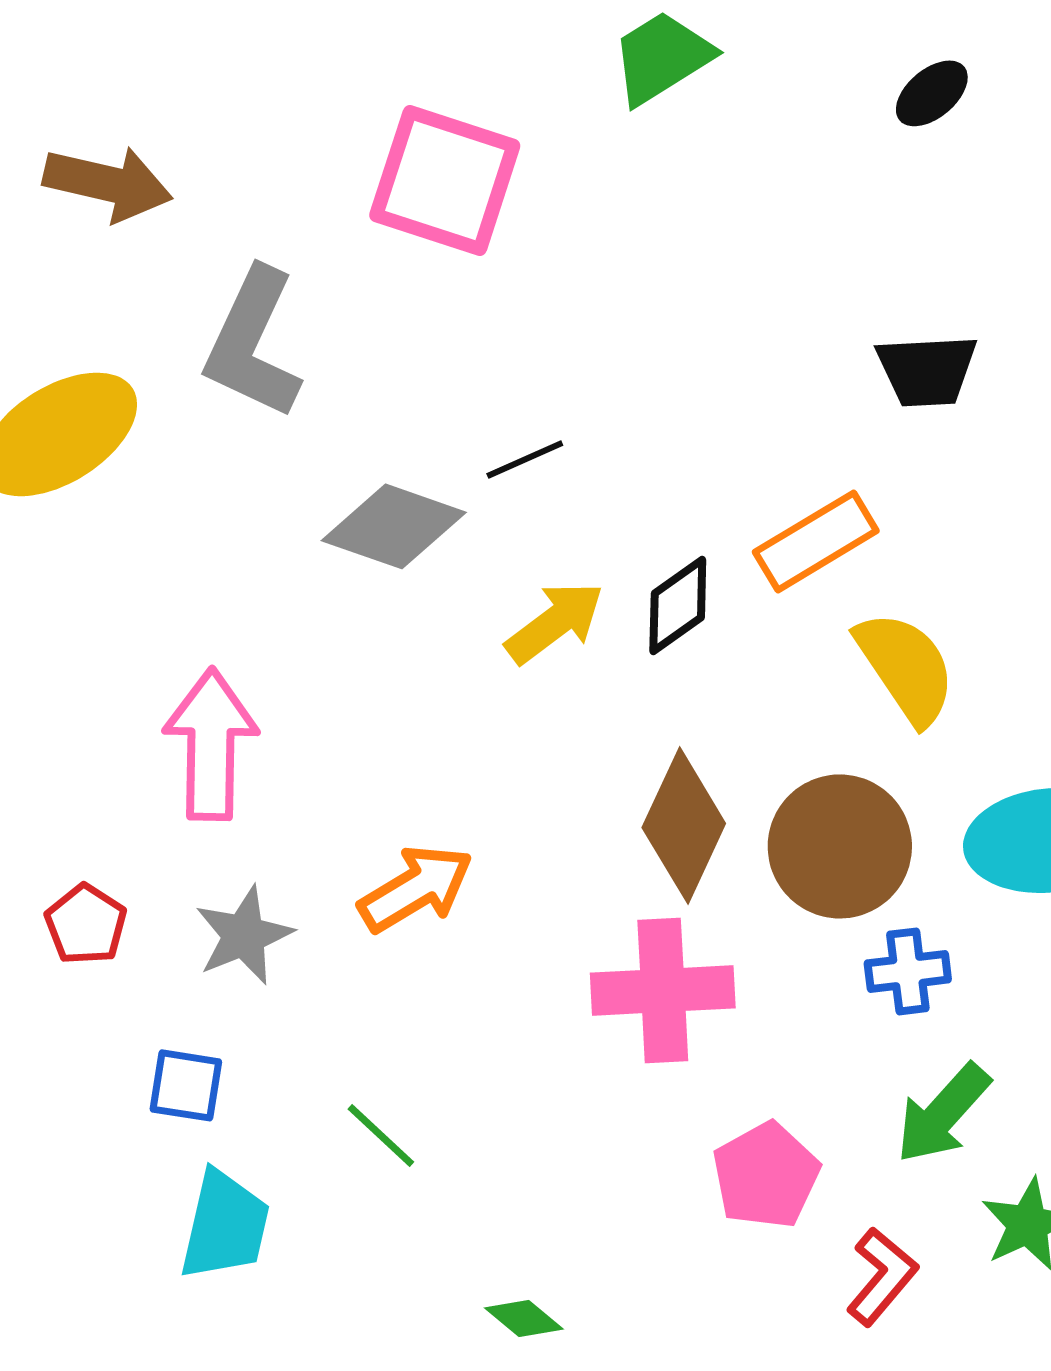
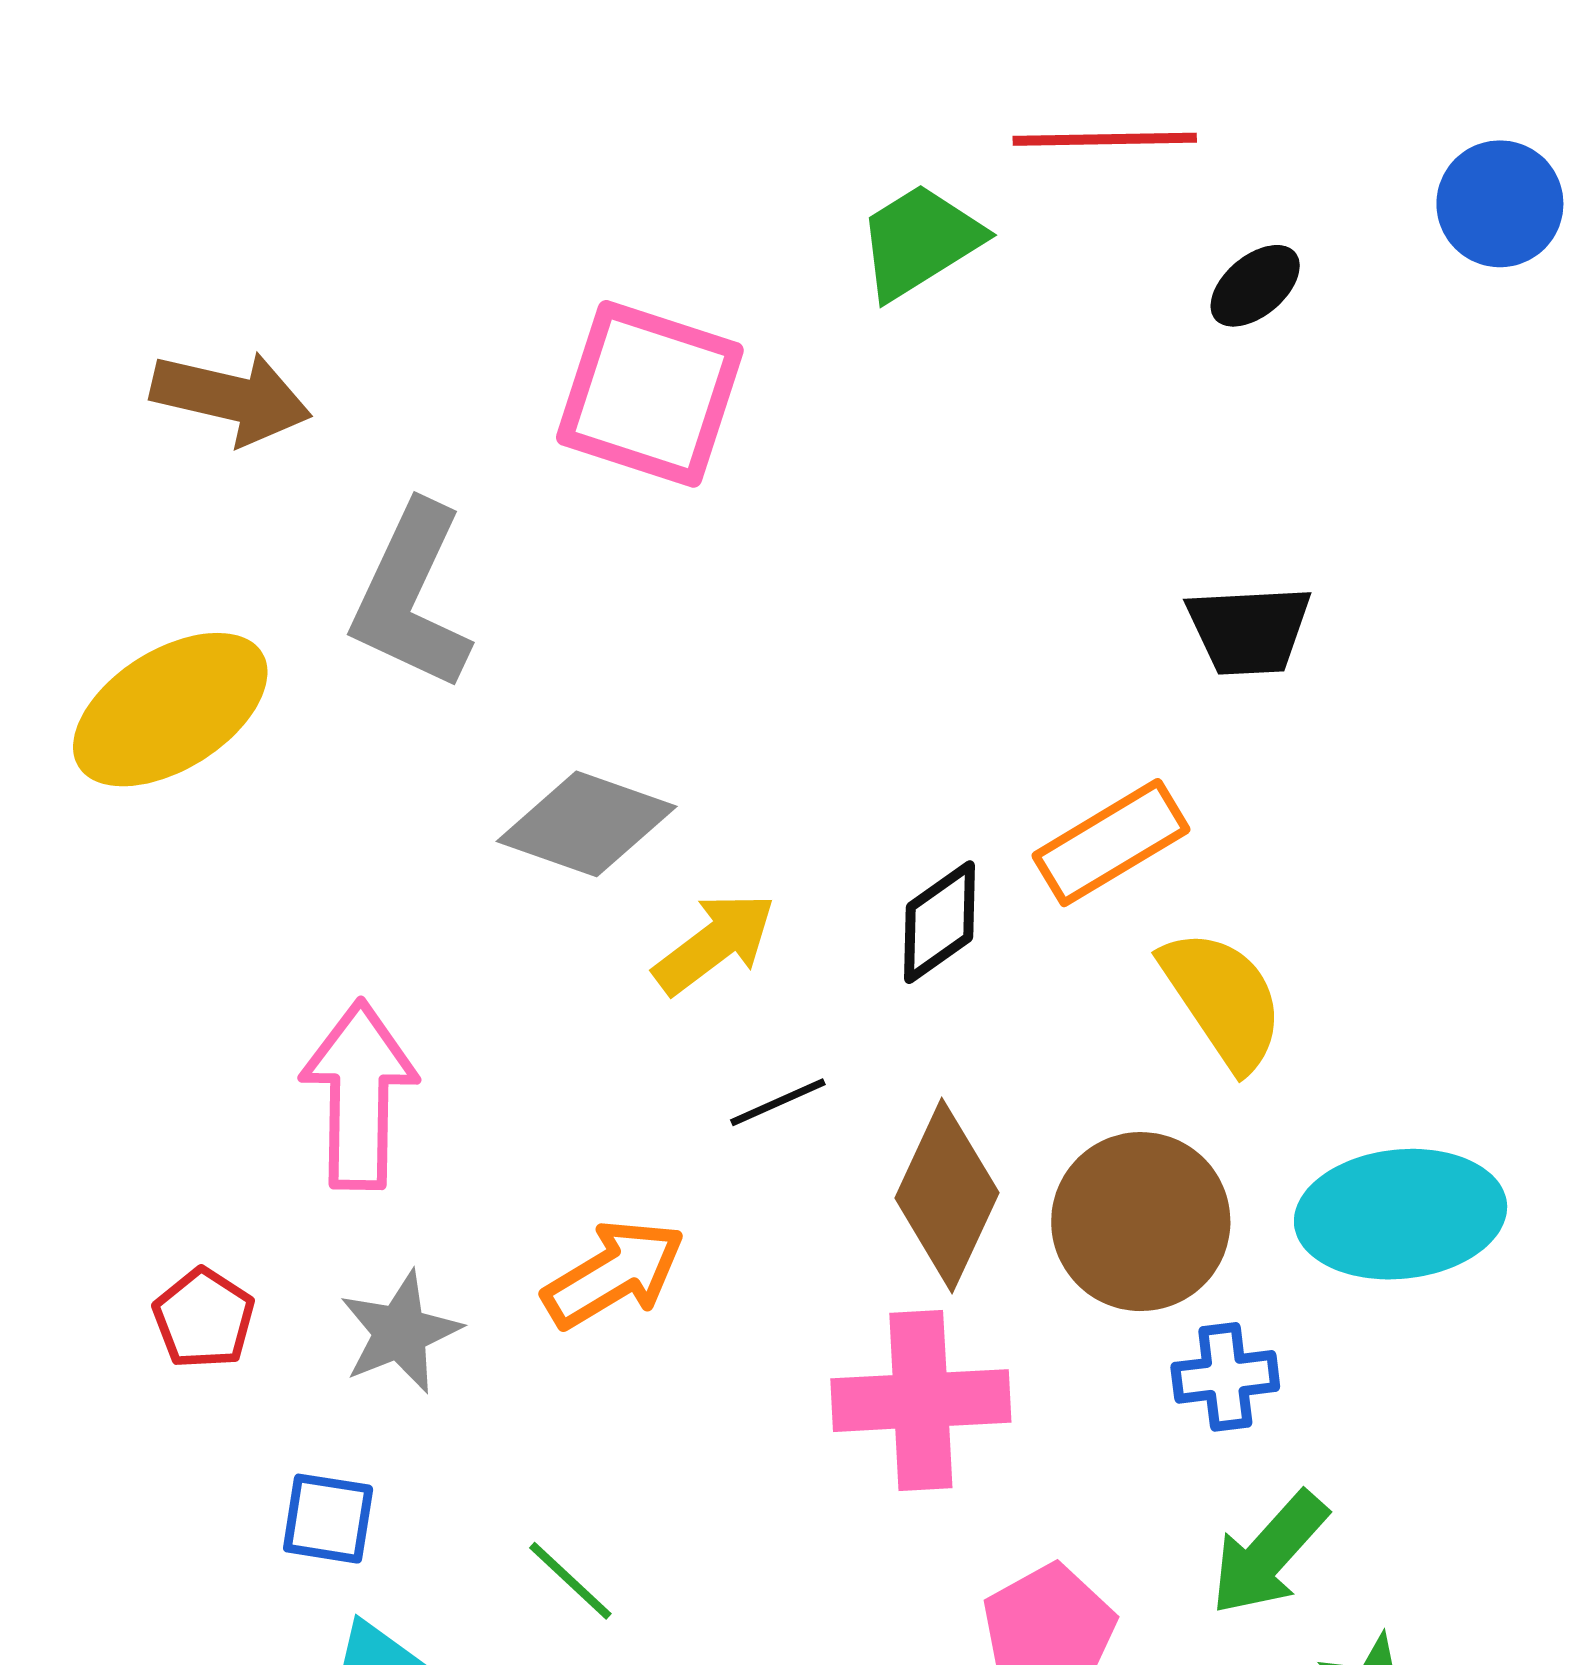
black line: (525, 459) -> (778, 1102), moved
yellow arrow: (555, 622) -> (715, 943), moved

